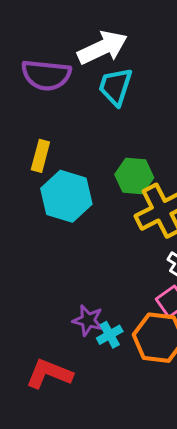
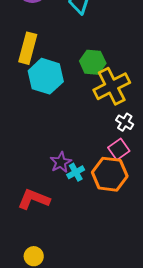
yellow rectangle: (40, 156) -> (28, 48), size x1.4
purple star: (88, 320) -> (61, 162), turned 30

